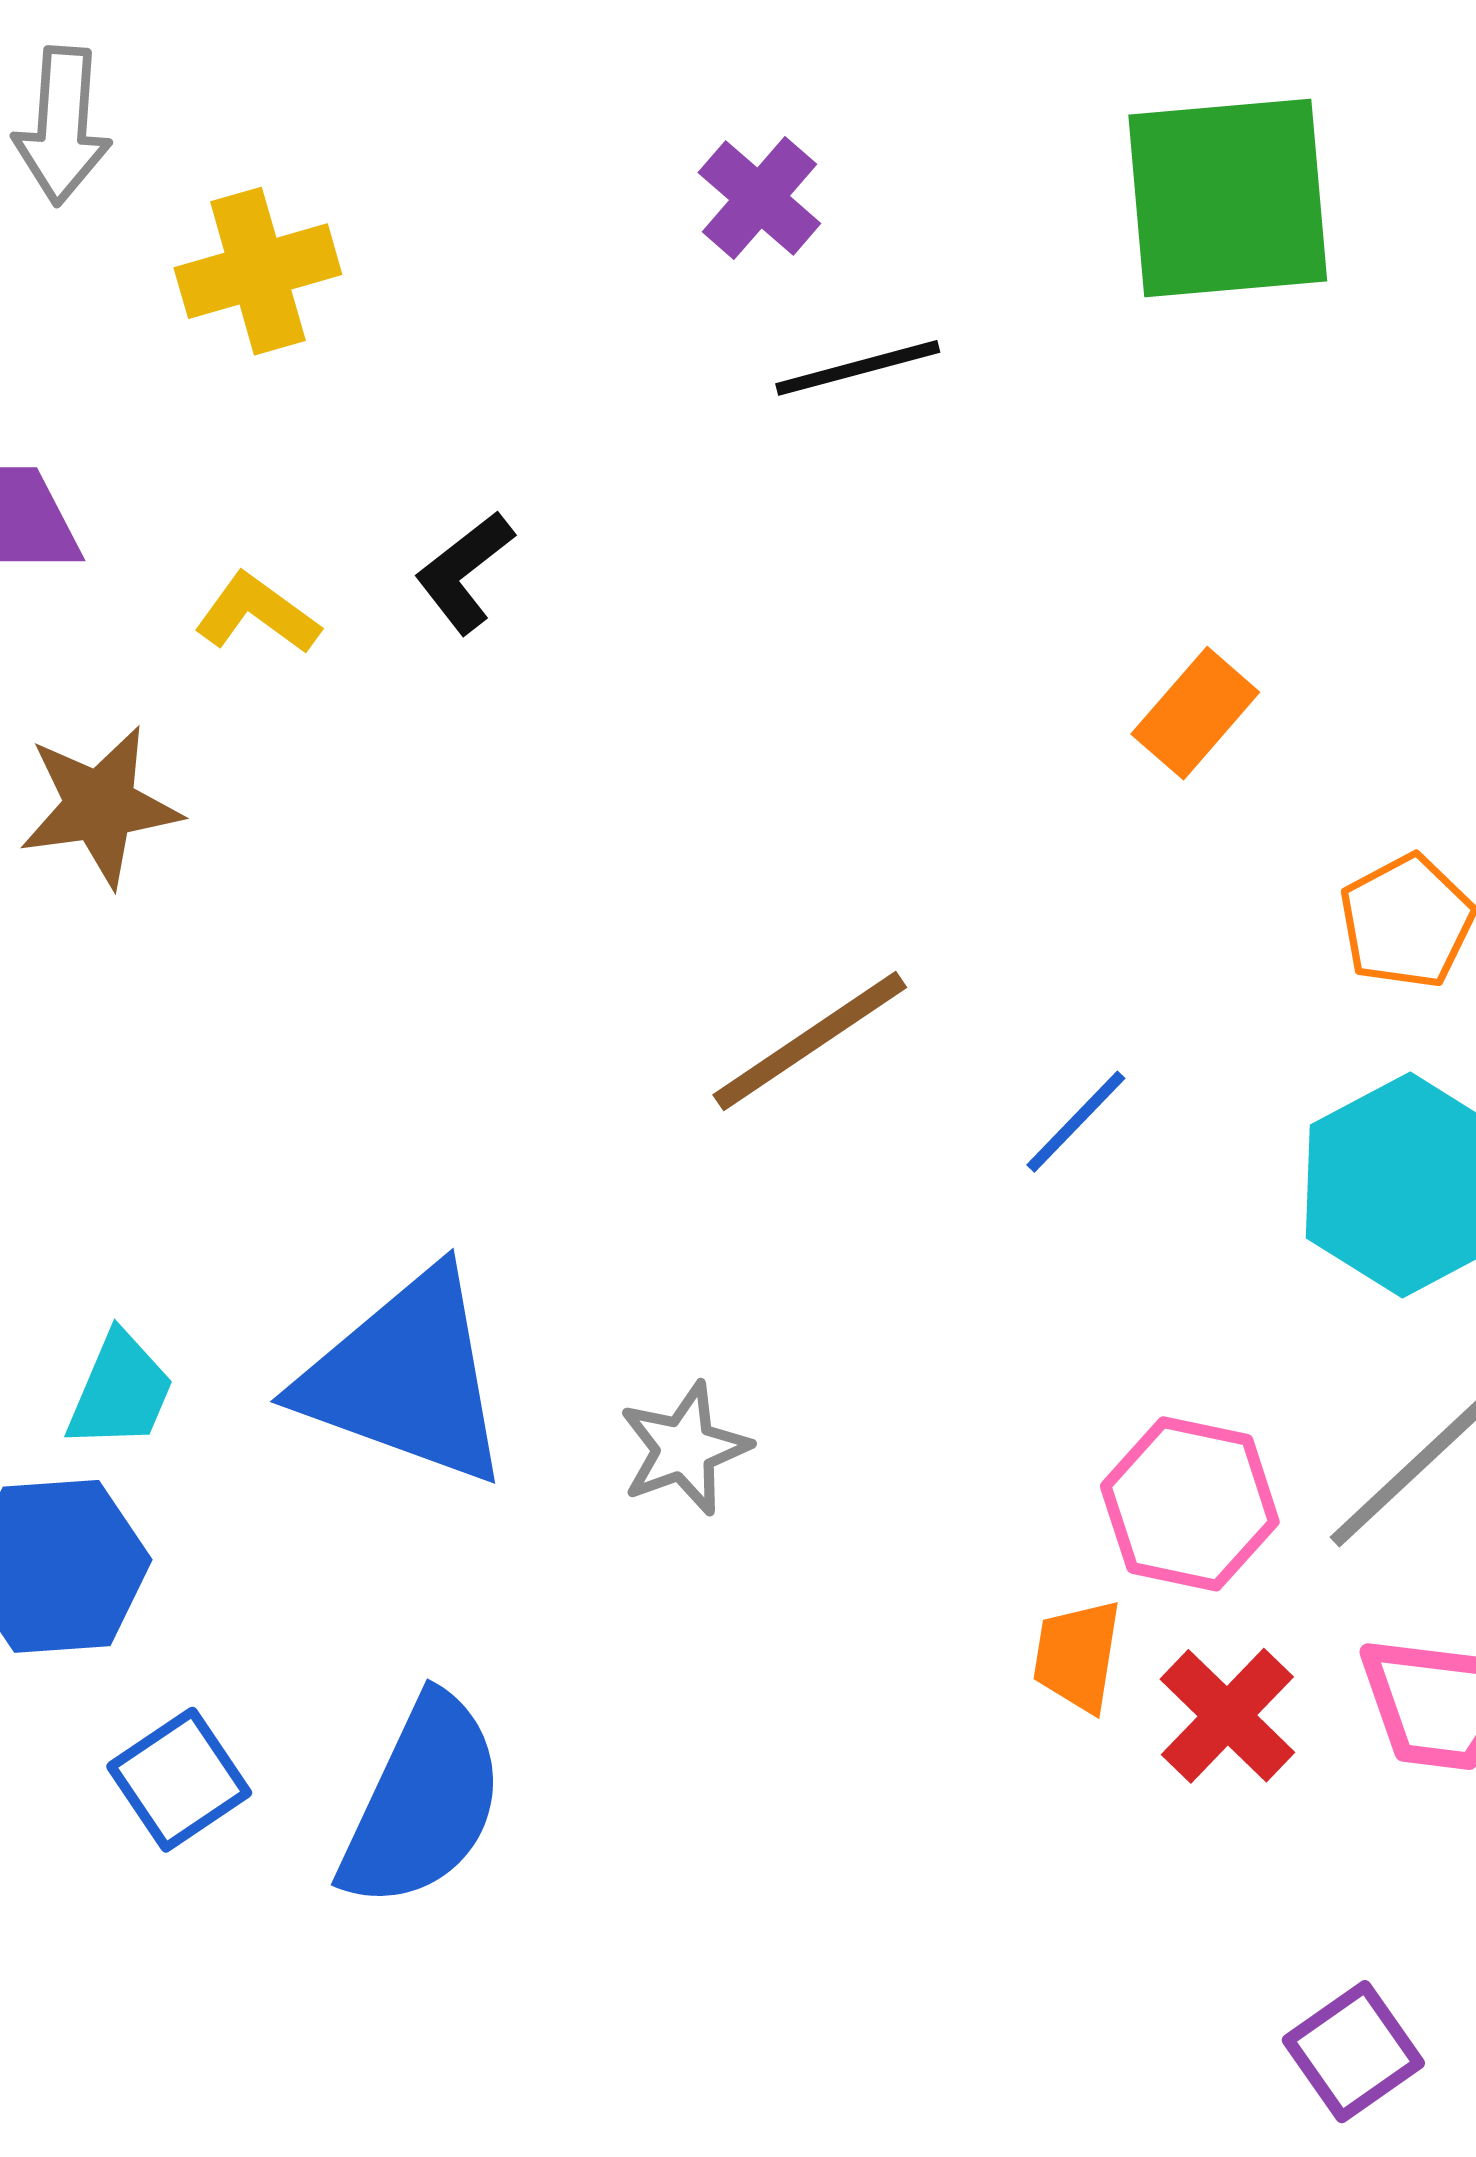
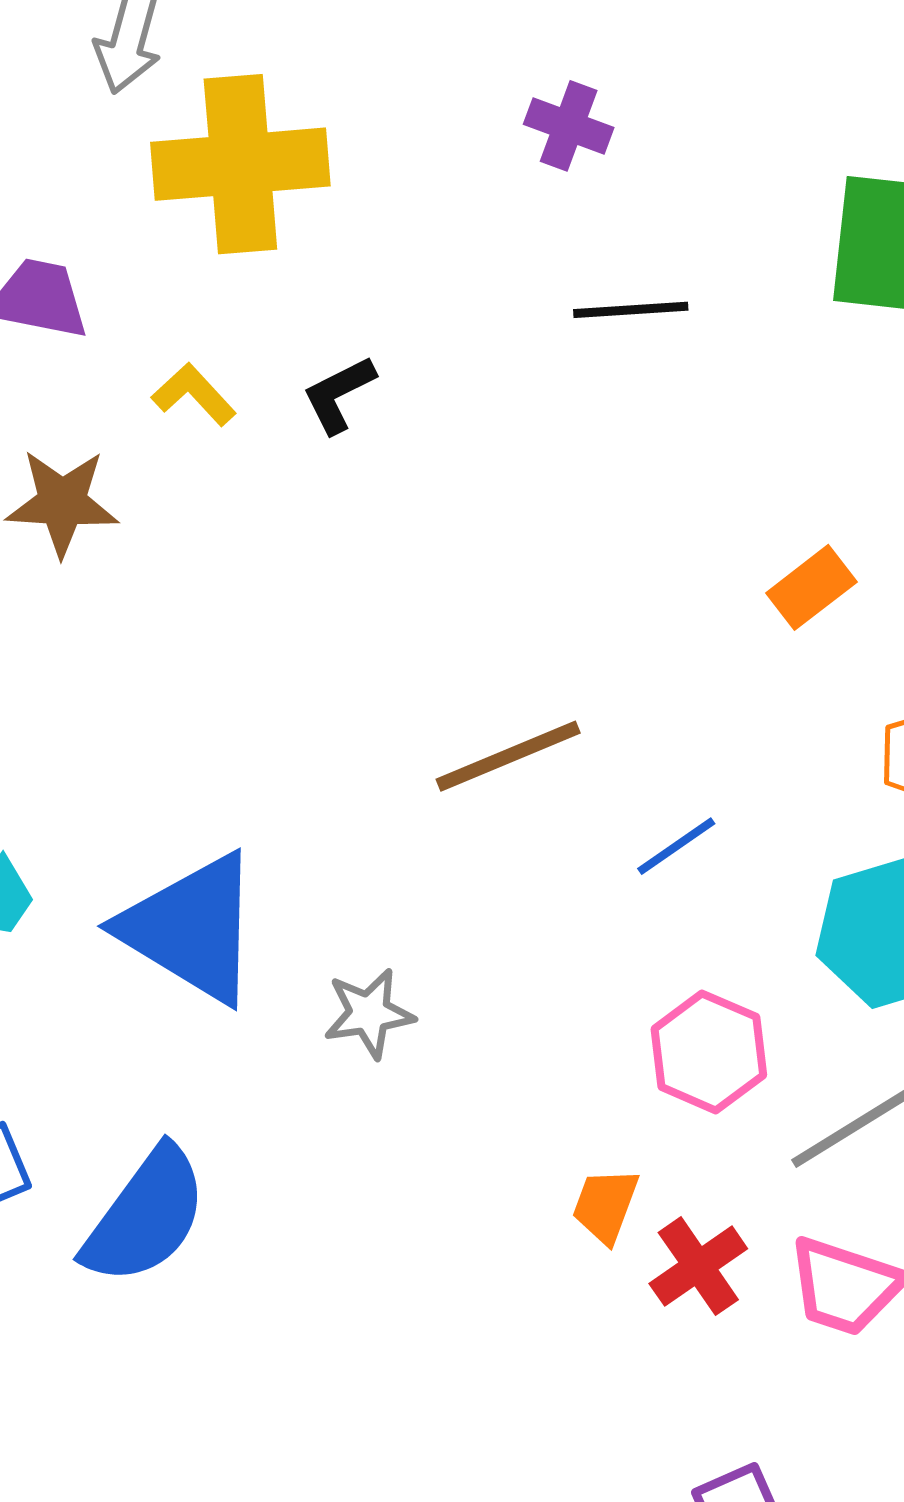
purple cross: (759, 198) -> (569, 126), moved, turned -32
yellow cross: (258, 271) -> (240, 164), size x1.6
pink hexagon: (1190, 1504) -> (709, 1052), moved

